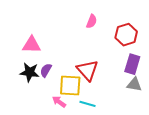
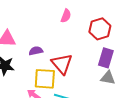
purple semicircle: (46, 70) -> (36, 51), moved, turned 48

